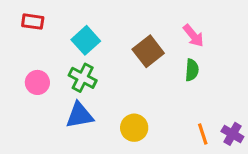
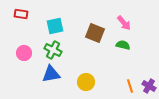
cyan square: (86, 40) -> (55, 26), turned 30
brown square: (148, 51) -> (95, 33), turned -30
green semicircle: (192, 70) -> (123, 45), turned -80

